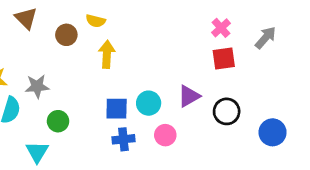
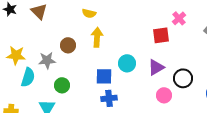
brown circle: (66, 35) -> (68, 45), moved
red square: (224, 59) -> (161, 35), moved
cyan circle: (149, 103) -> (127, 63), moved
pink circle: (165, 135) -> (164, 95), moved

